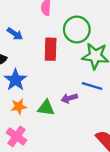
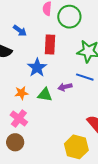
green circle: (77, 30) -> (69, 17), moved
blue star: (15, 80) -> (37, 68), moved

